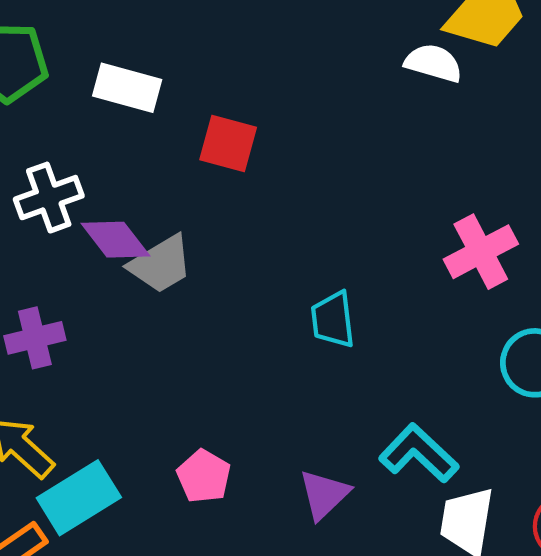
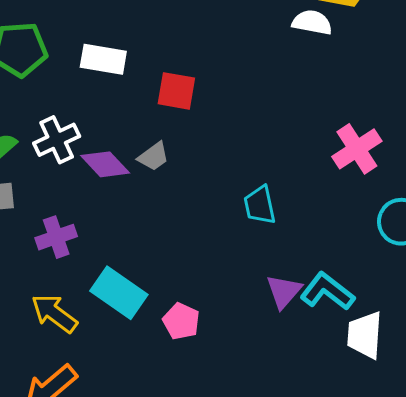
gray trapezoid: (161, 264) -> (154, 156), moved, size x0.7
purple triangle: (324, 494) -> (284, 291), moved
cyan rectangle: (79, 498) -> (119, 293), moved, turned 72

